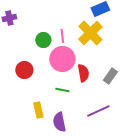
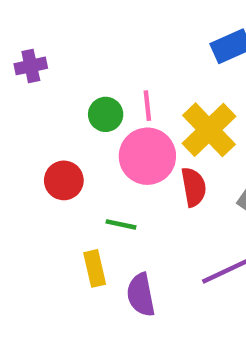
yellow cross: (90, 33) -> (209, 130), moved
green line: (62, 90) -> (121, 224), moved

